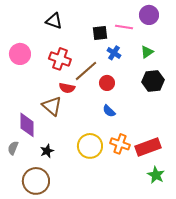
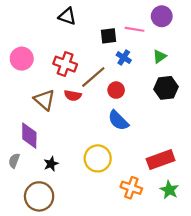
black triangle: (54, 21) -> (67, 16), moved
brown triangle: (52, 106) -> (44, 100), moved
blue semicircle: (109, 111) -> (118, 120), size x1.5
orange cross: (120, 144) -> (131, 188), moved

